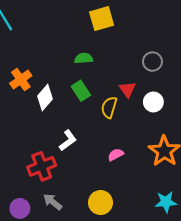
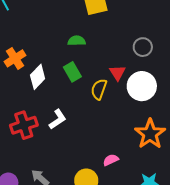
white circle: (153, 102) -> (142, 86), size x1.5
pink semicircle: (116, 155) -> (111, 160), moved
red cross: (42, 166) -> (24, 125), moved

